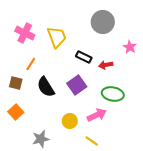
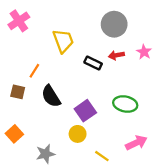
pink cross: (25, 33) -> (19, 21), moved, turned 30
red arrow: (106, 65) -> (116, 55), moved
purple square: (77, 85) -> (85, 111), moved
orange square: (16, 112) -> (14, 134), moved
pink arrow: (97, 115) -> (136, 143), moved

